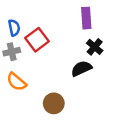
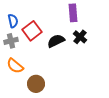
black semicircle: (81, 69) -> (56, 41), moved
brown circle: (54, 103) -> (36, 84), moved

